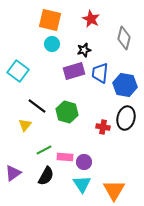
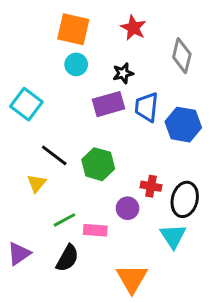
black ellipse: (126, 118) -> (185, 199), moved
purple circle: (84, 162) -> (128, 208), moved
cyan triangle: (82, 184) -> (173, 236), moved
orange triangle: (114, 190) -> (132, 279), moved

